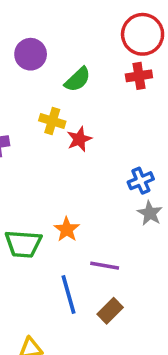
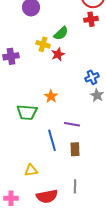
green semicircle: (78, 79) -> (61, 33), moved
orange star: (67, 229) -> (51, 96), moved
brown rectangle: (110, 311) -> (75, 149), turned -48

